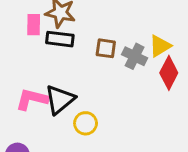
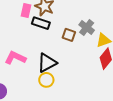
gray cross: (135, 56) -> (87, 28), moved
black triangle: (60, 100) -> (47, 63), moved

